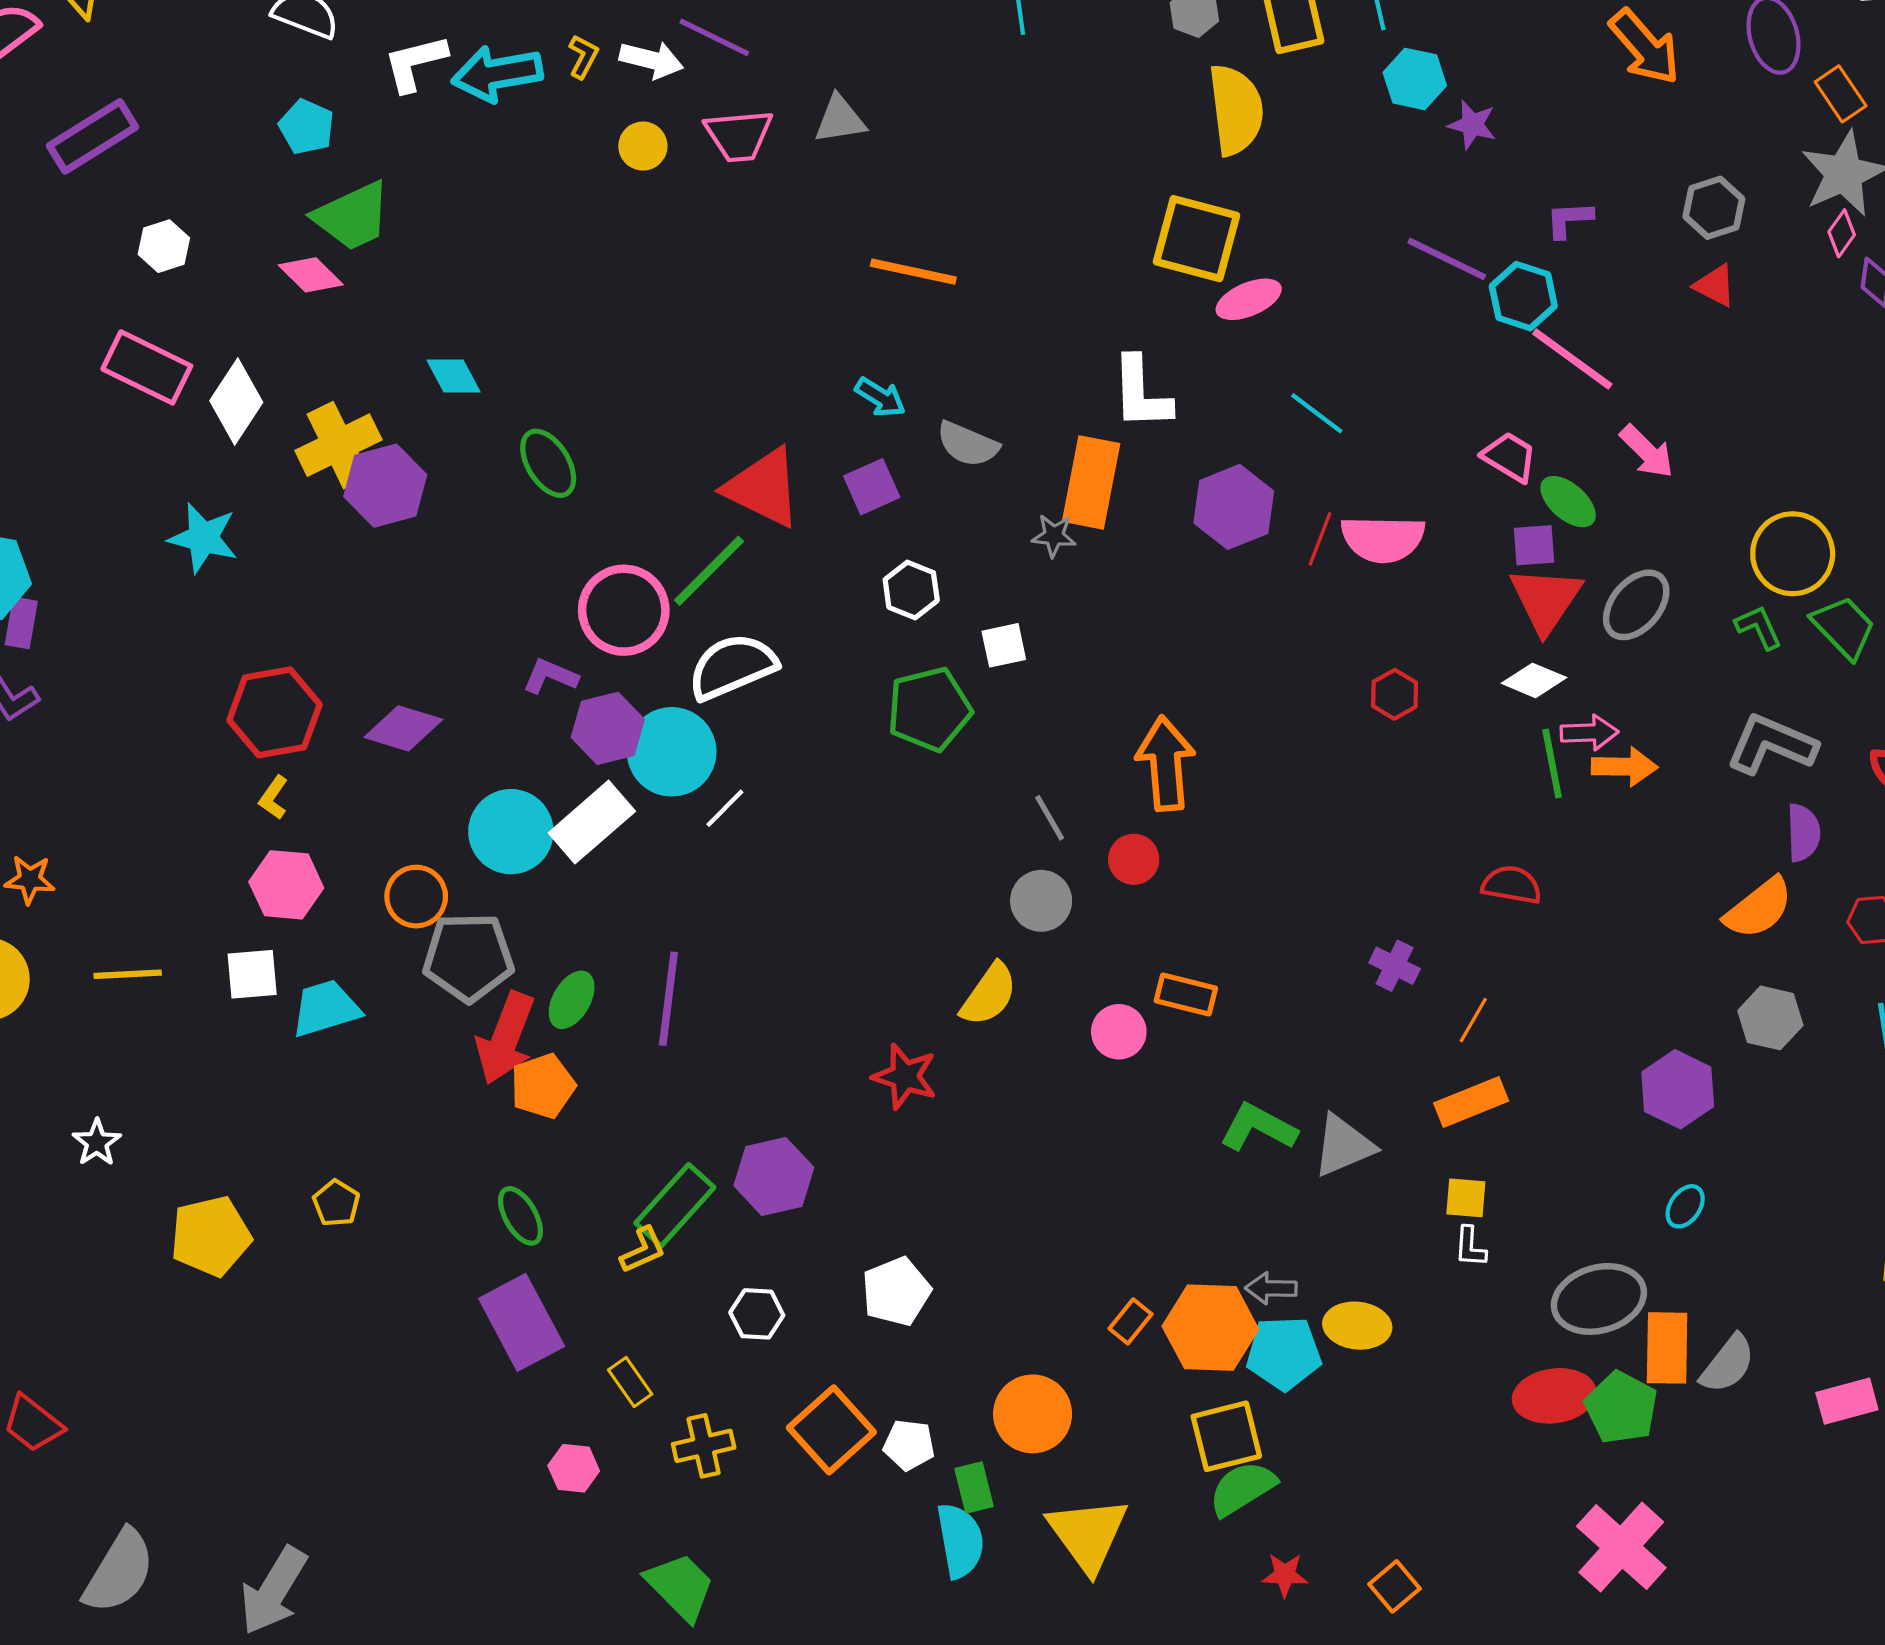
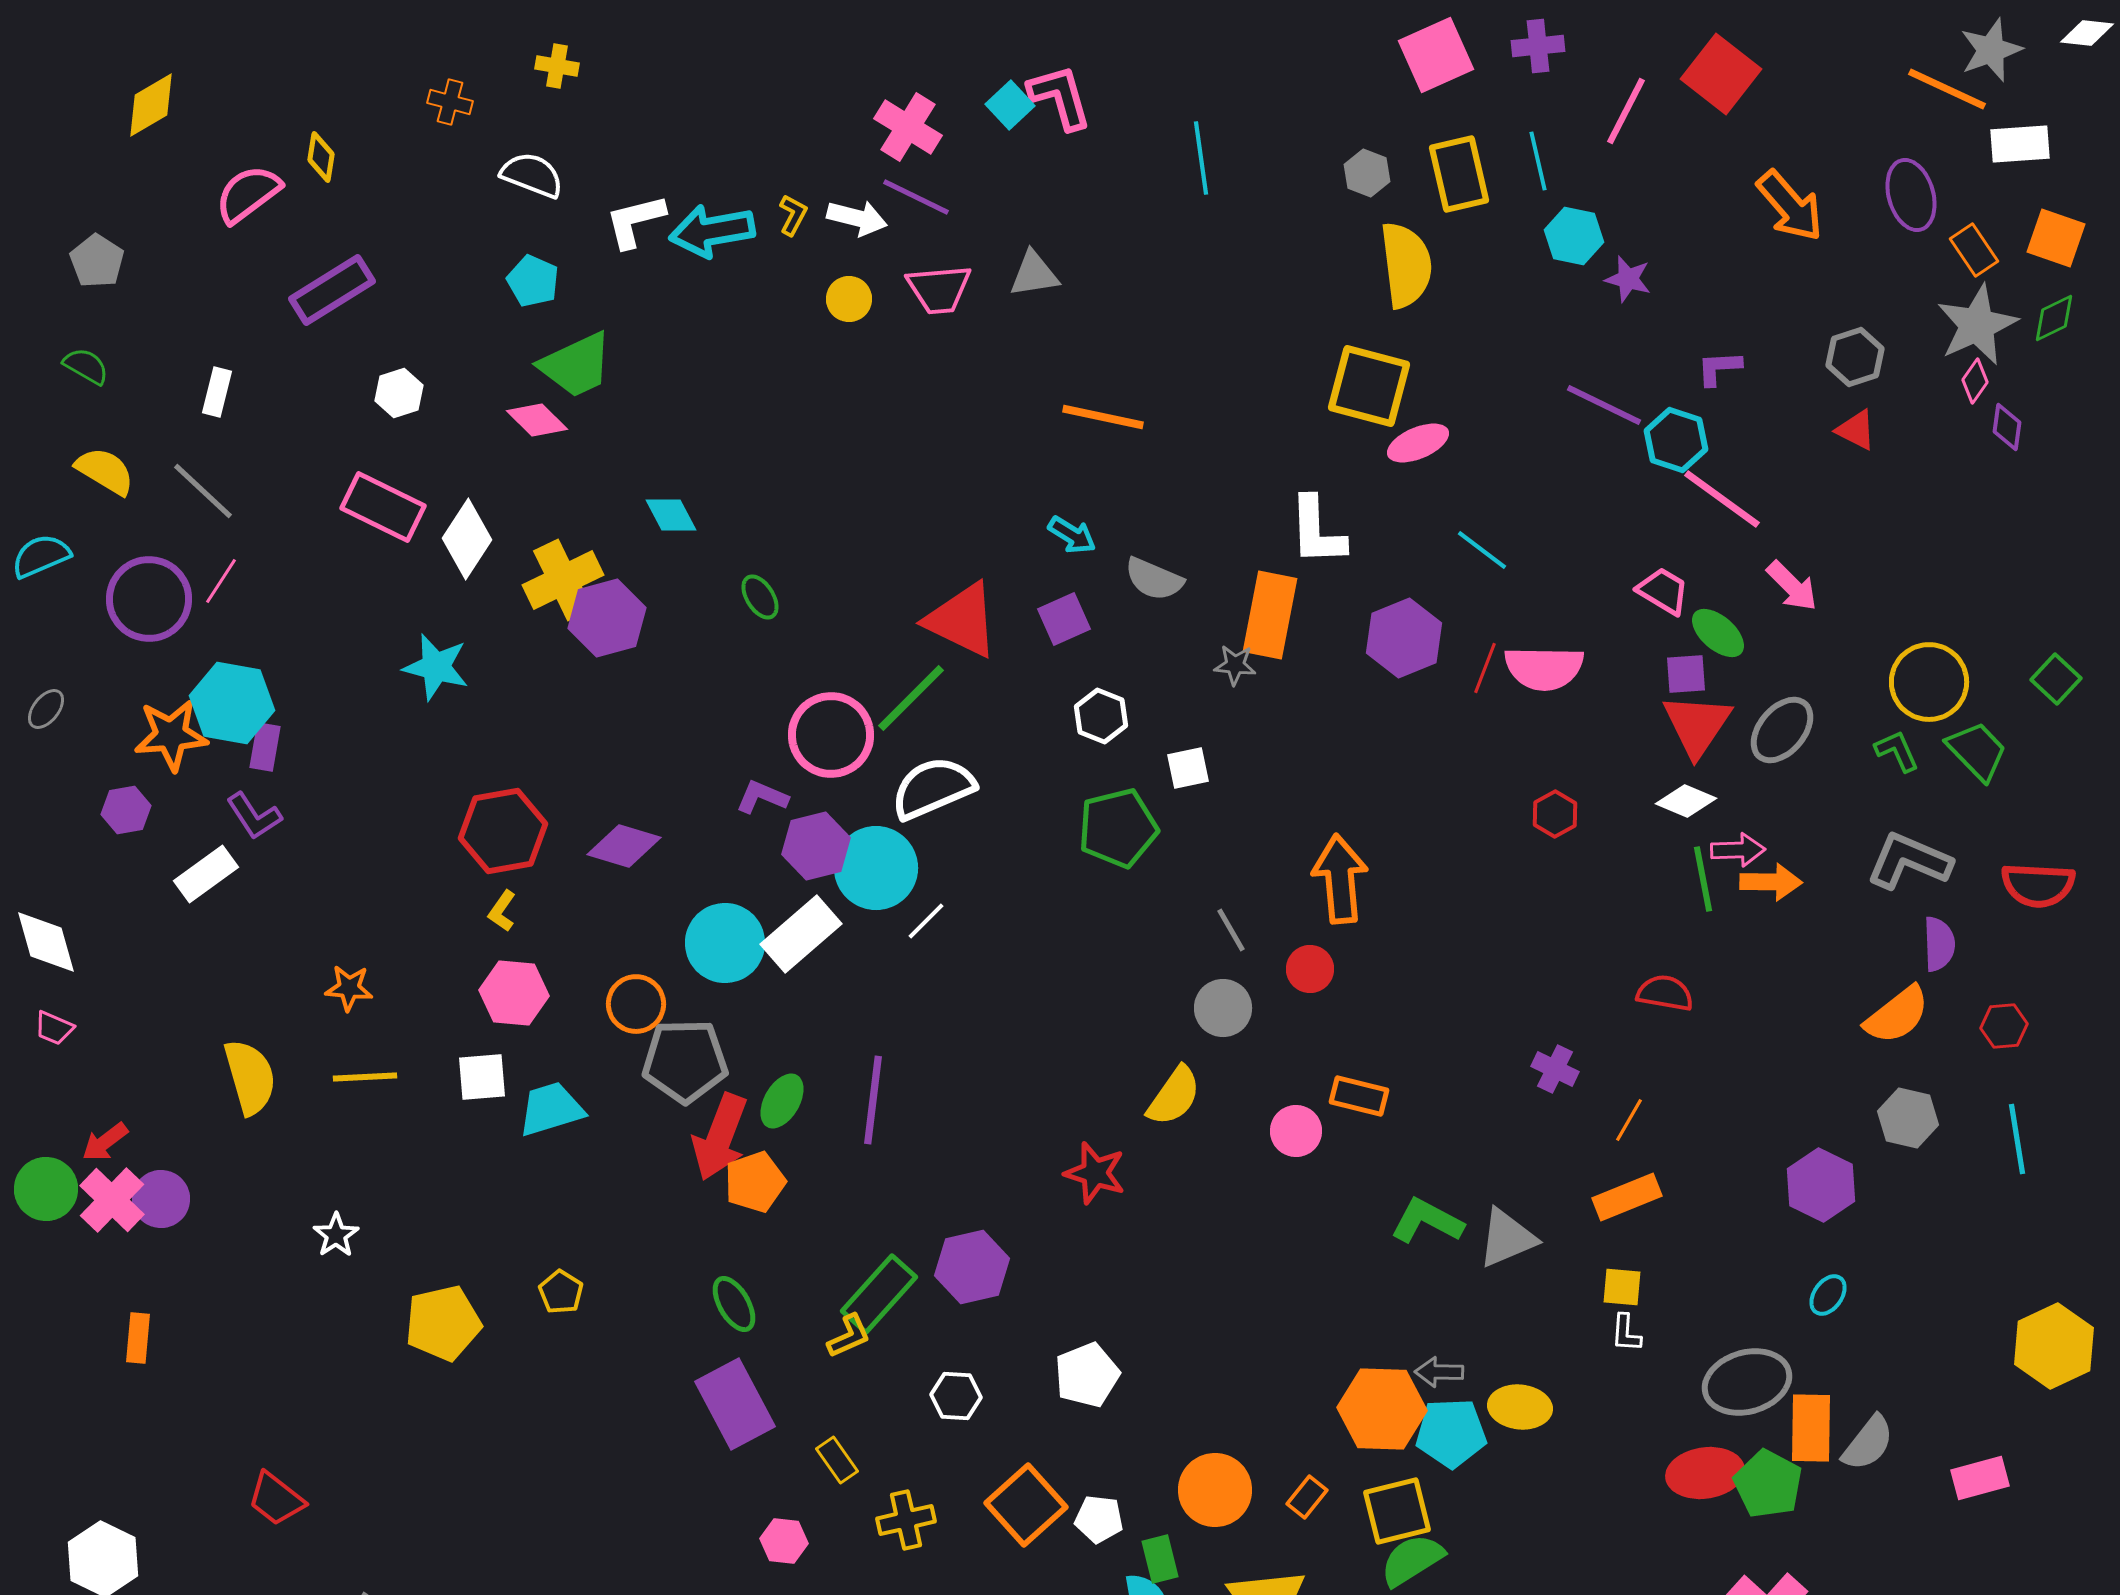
green ellipse: (548, 463) -> (760, 597), size x0.7
orange star: (30, 880) -> (349, 988), moved
orange rectangle: (1130, 1321) -> (1307, 1497), moved

